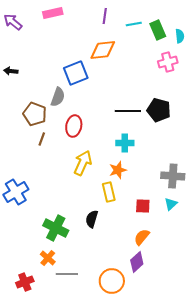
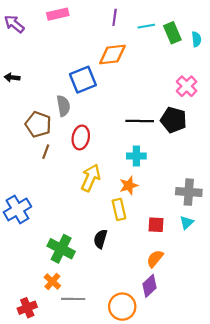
pink cross: (168, 62) -> (187, 86), moved, turned -30
gray semicircle: (58, 97) -> (63, 106), turned -30

